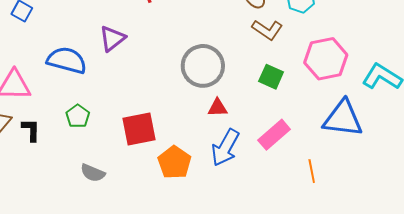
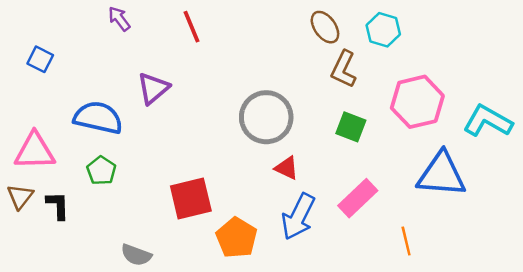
brown L-shape: (267, 30) -> (344, 69), turned 84
red triangle: (218, 108) -> (287, 168), turned 30
green pentagon: (78, 116) -> (101, 171), moved

